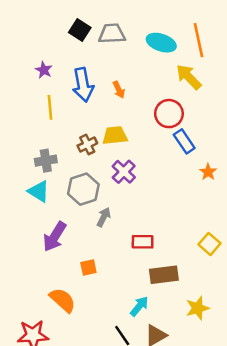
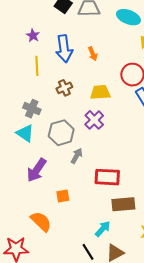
yellow trapezoid: (115, 135) -> (100, 92), moved
brown cross: (87, 145) -> (64, 88), moved
gray cross: (46, 161) -> (32, 109), turned 30
red rectangle: (143, 242) -> (107, 177), size x1.4

